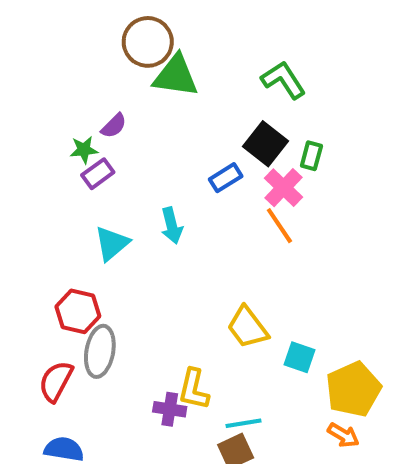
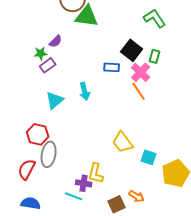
green L-shape: (283, 80) -> (155, 18), moved
blue rectangle: (226, 178) -> (112, 67), turned 35
cyan line: (244, 423) -> (74, 196), moved, turned 30
orange arrow: (343, 435) -> (137, 196), moved

